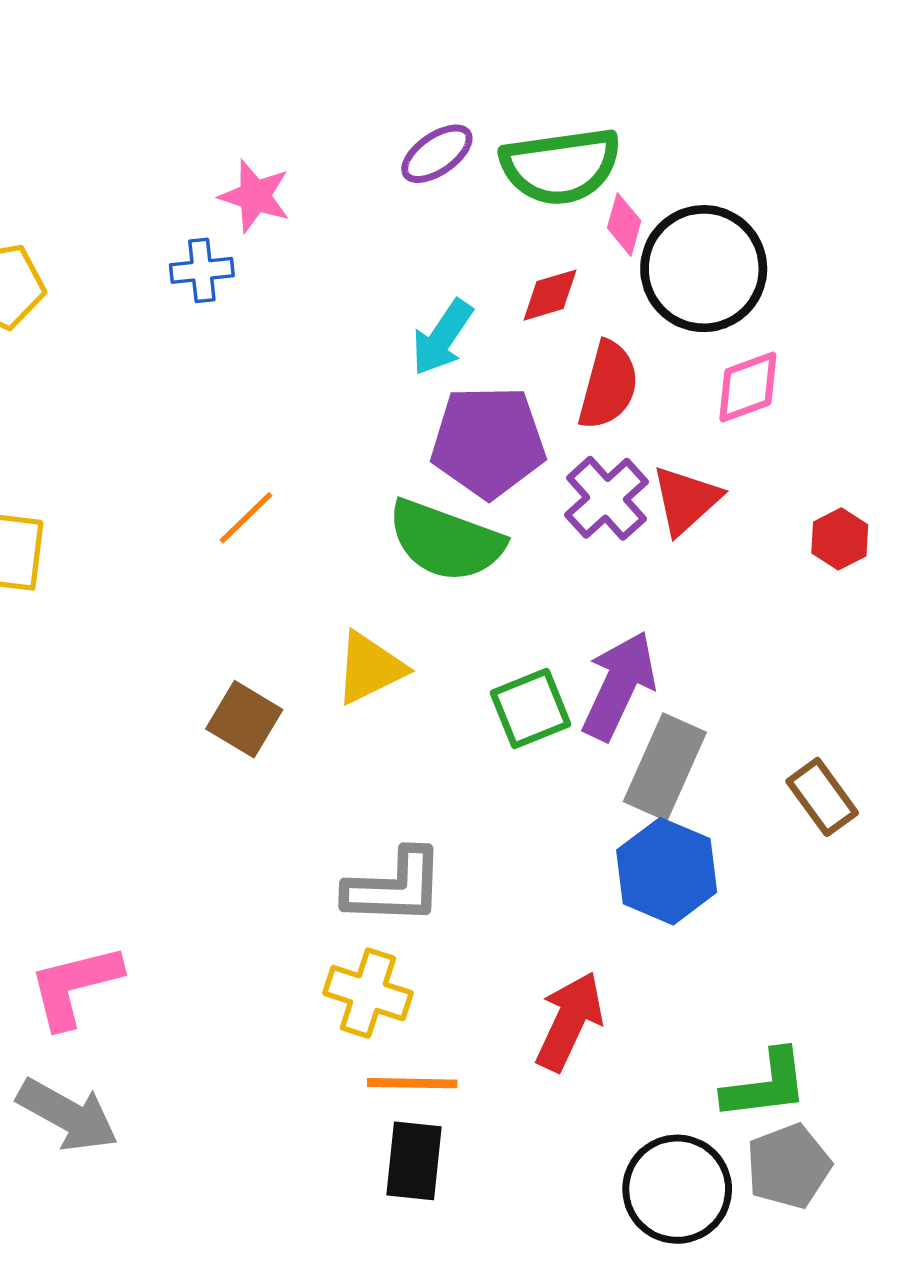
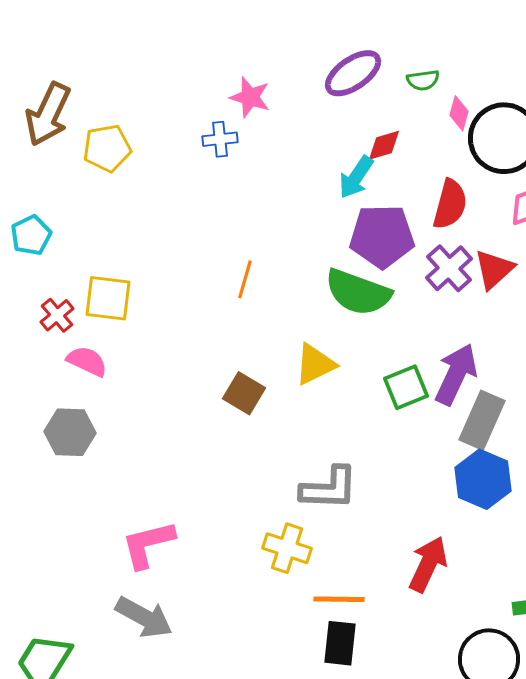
purple ellipse: (437, 154) -> (353, 73), size x1.4
green semicircle: (561, 166) -> (423, 80), size x0.5
red diamond: (550, 295) -> (384, 145), moved
orange line: (246, 518) -> (245, 279), turned -30
yellow cross: (368, 993) -> (287, 548), moved

